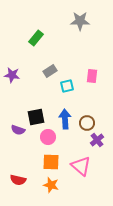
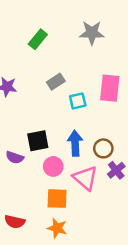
gray star: (80, 21) -> (92, 33), moved
pink rectangle: (92, 76) -> (110, 88), size x1.5
pink triangle: (81, 166) -> (85, 178), moved

